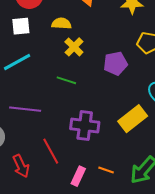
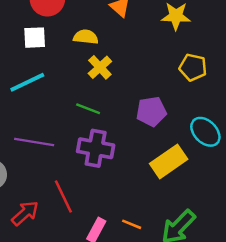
purple pentagon: (115, 63) -> (151, 111), moved
purple cross: (85, 126) -> (96, 148), moved
red arrow: (21, 166) -> (25, 213), turned -110

